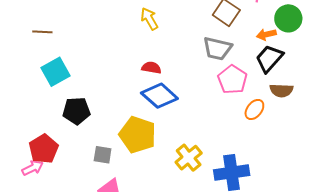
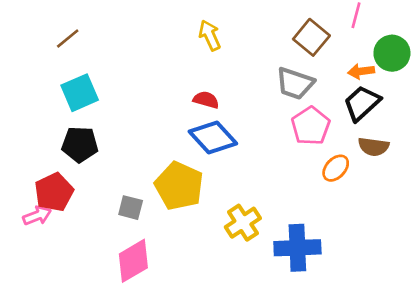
brown line: (42, 32) -> (68, 39), turned -48
black pentagon: (76, 111) -> (80, 144), moved

